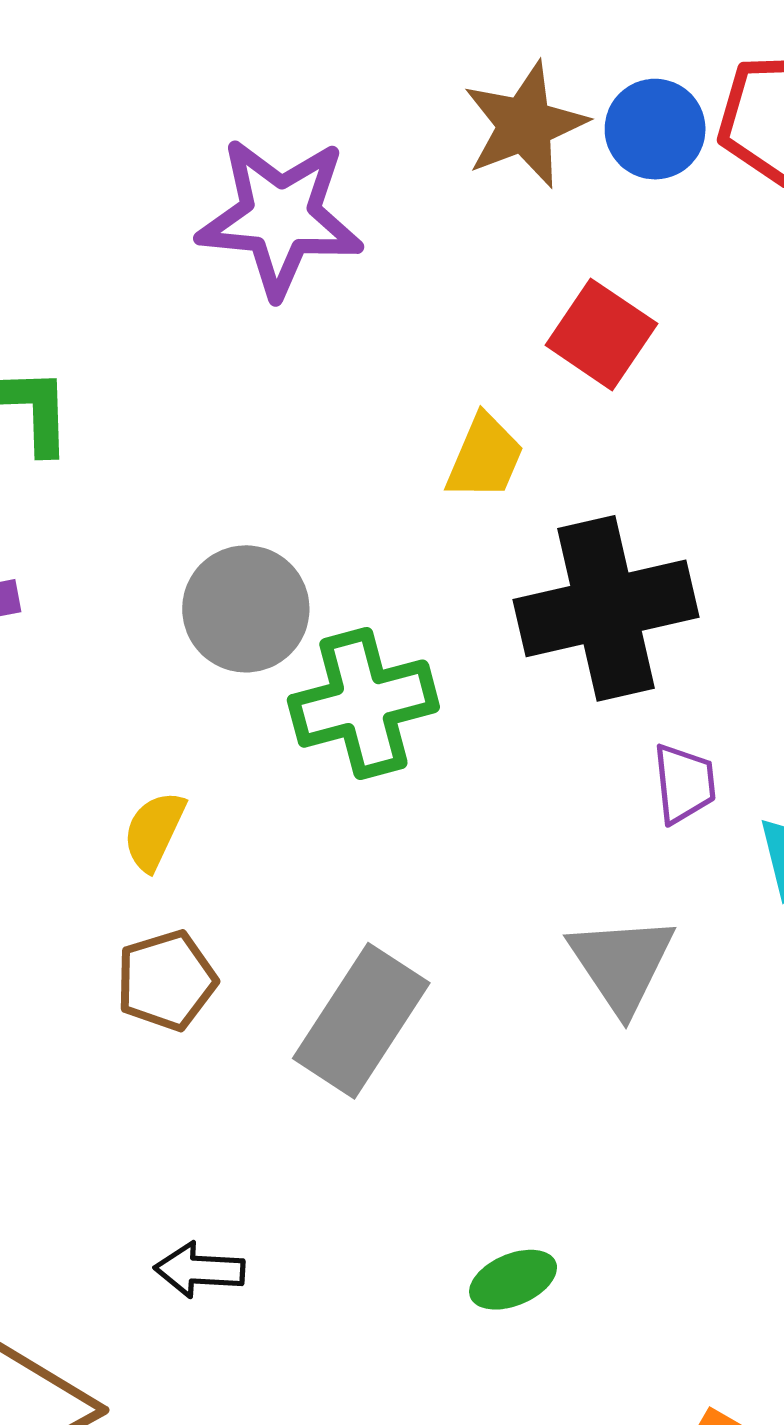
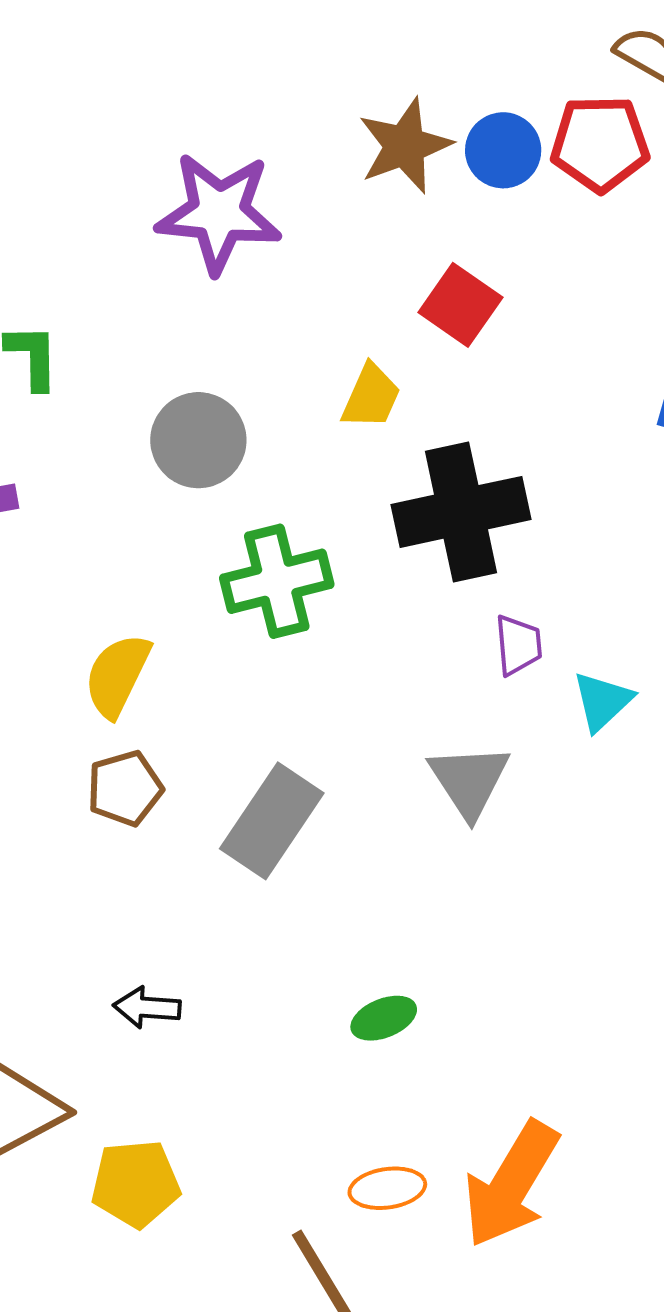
gray circle: (246, 609) -> (198, 440), moved
yellow semicircle: (154, 831) -> (117, 675), size x1.4

